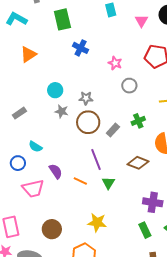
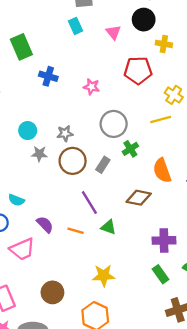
gray circle: (129, 86) -> (114, 124), moved, size x1.5
green triangle: (108, 183) -> (108, 227), turned -32

